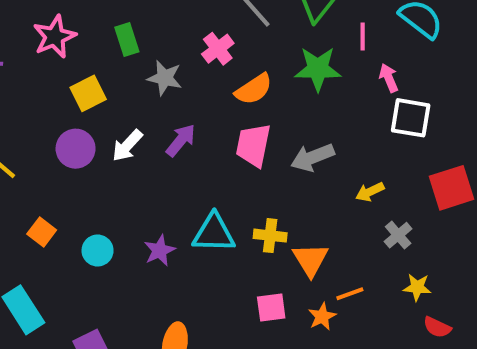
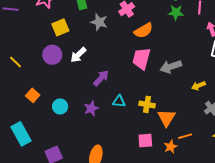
green star: (318, 69) -> (176, 12), moved, size x0.7
purple arrow: (181, 140) -> (101, 78), moved
cyan triangle: (214, 233) -> (119, 101), size x0.6

